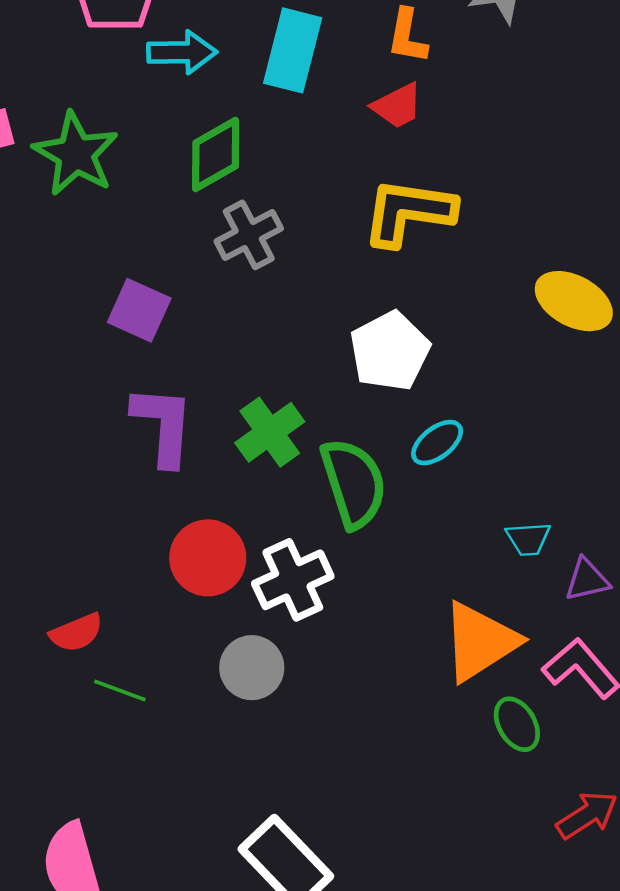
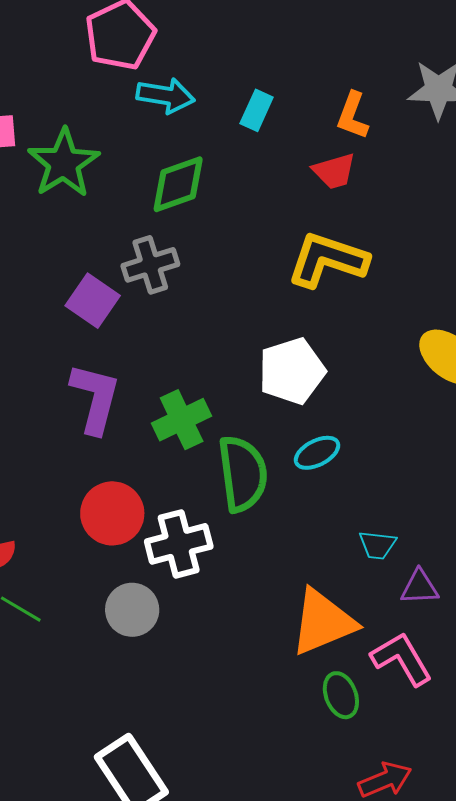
cyan rectangle: (293, 50) -> (257, 110), size x0.6
gray cross: (249, 235) -> (150, 265), moved

